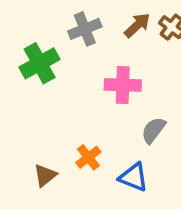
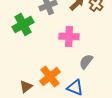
orange cross: (88, 157) -> (50, 77), size x1.5

